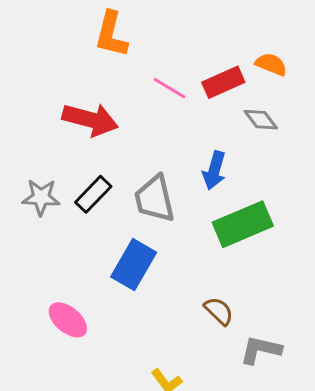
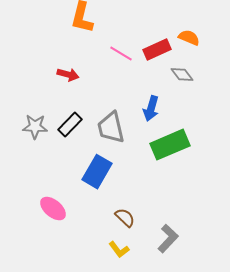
red arrow: (90, 120) -> (68, 75), size x0.6
brown semicircle: (219, 311) -> (125, 218), moved
gray L-shape: (261, 350) -> (168, 239), moved, turned 120

